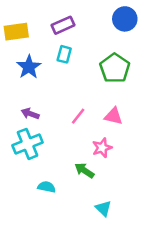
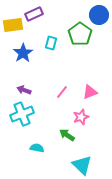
purple rectangle: (63, 25) -> (34, 14), moved
green pentagon: (115, 68) -> (80, 34), moved
pink triangle: (113, 116) -> (90, 92), turned -35
cyan triangle: (103, 208) -> (82, 165), size x1.5

